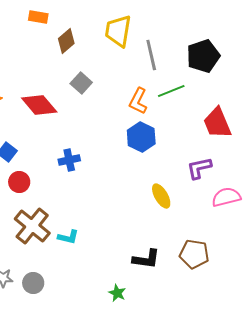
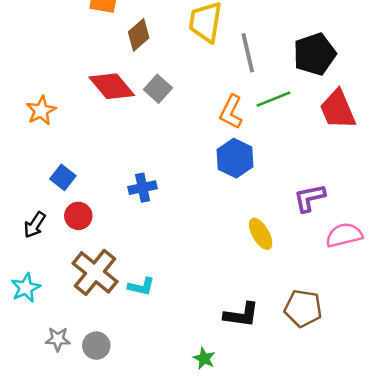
red diamond: (39, 105) -> (112, 86), moved
red trapezoid: (217, 123) -> (338, 109), moved

